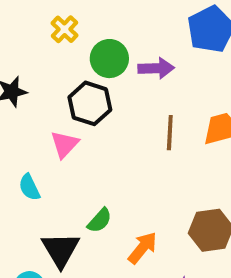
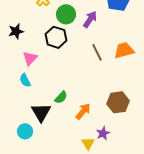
purple arrow: (156, 68) -> (90, 19), turned -54
brown line: (170, 133) -> (97, 52), turned -30
pink triangle: (64, 144) -> (30, 58), moved

